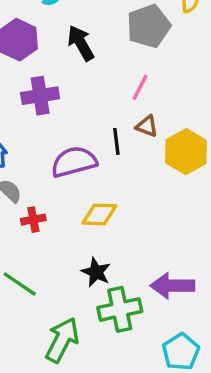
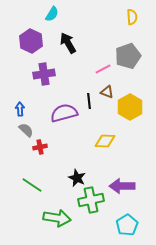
gray pentagon: (149, 26) -> (128, 56), moved
pink line: (140, 87) -> (103, 69), turned 35
yellow diamond: (99, 214) -> (105, 141), moved
green arrow: (62, 340) -> (57, 218), turned 72

